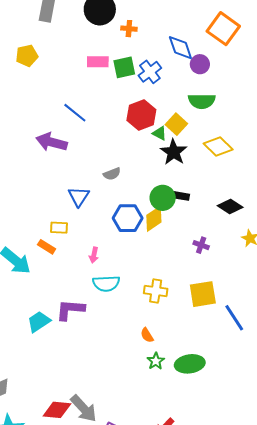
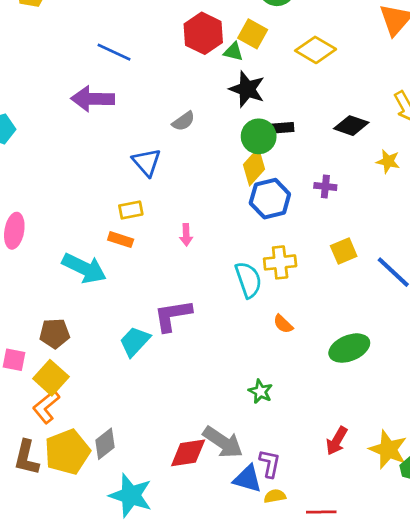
black star: (174, 152) -> (247, 89), moved
blue hexagon: (128, 218) -> (270, 199), moved
cyan semicircle: (106, 283) -> (248, 280), moved, turned -92
yellow square: (203, 294) -> (344, 251), size x0.7
green star: (156, 361) -> (260, 391), moved

